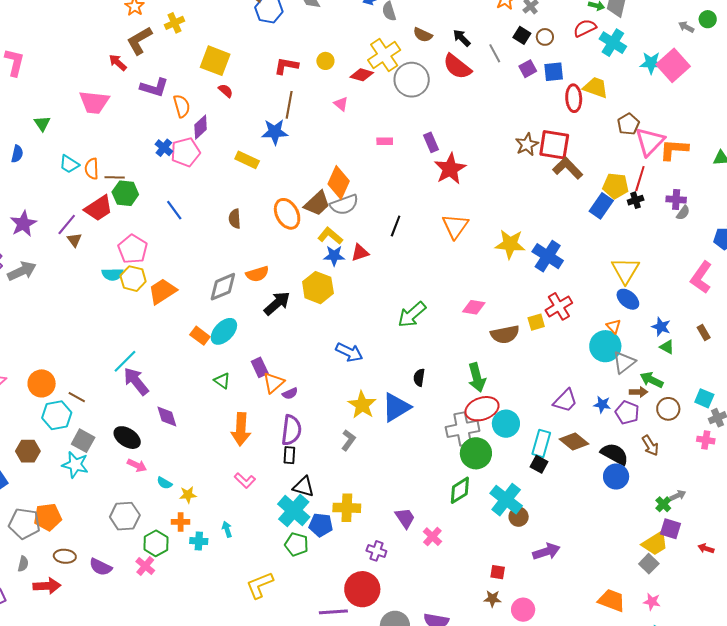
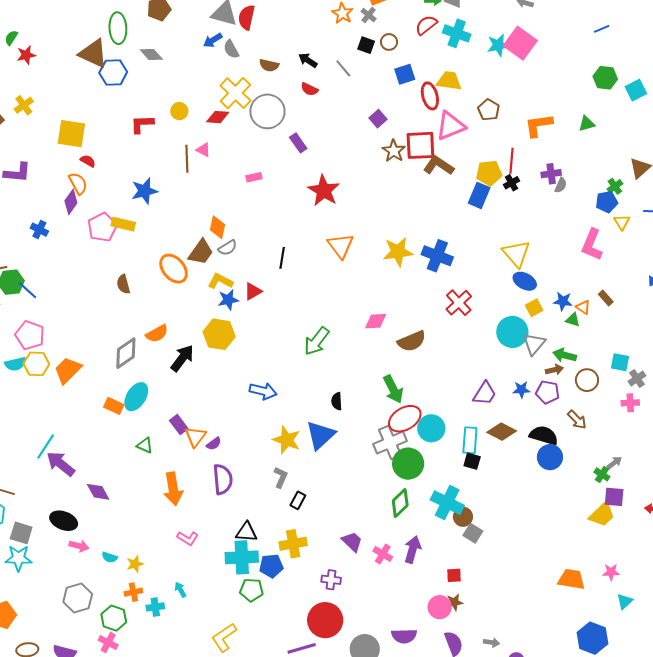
red semicircle: (457, 67) -> (309, 89), size x0.6
purple square: (528, 69) -> (378, 119), moved
brown line: (289, 105) -> (187, 159), moved
orange semicircle: (182, 106) -> (78, 183), moved
purple rectangle: (431, 142) -> (298, 143), moved
pink triangle: (650, 142) -> (450, 126), moved, turned 36
pink pentagon: (185, 152) -> (102, 227), moved
orange diamond: (339, 182) -> (217, 227), size x0.7
gray semicircle: (344, 205) -> (228, 248), size x0.7
blue line: (174, 210) -> (28, 290), moved
yellow square: (536, 322) -> (534, 308), moved
orange triangle: (614, 326) -> (583, 307), moved
black rectangle: (289, 455) -> (298, 500), moved, turned 36
cyan cross: (294, 511) -> (242, 557), turned -32
purple arrow: (546, 552) -> (413, 549), moved, turned -44
gray square: (649, 564) -> (473, 533), moved
pink circle: (523, 610) -> (440, 607), moved

